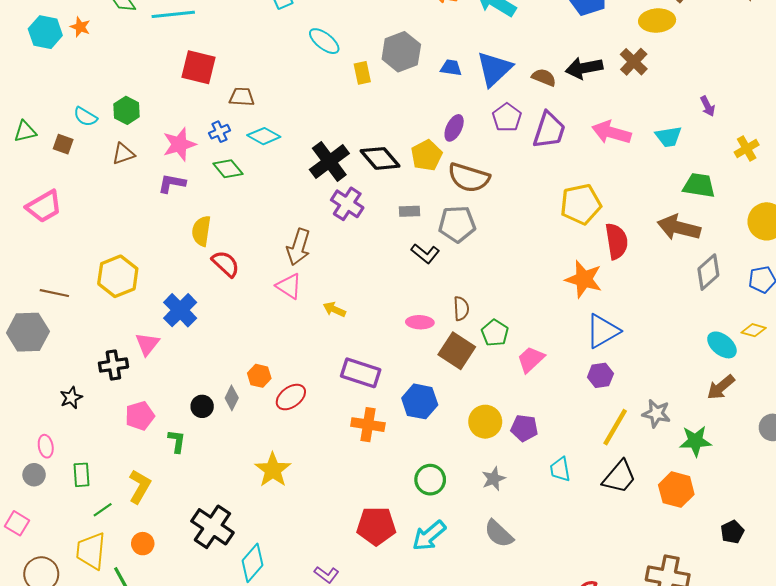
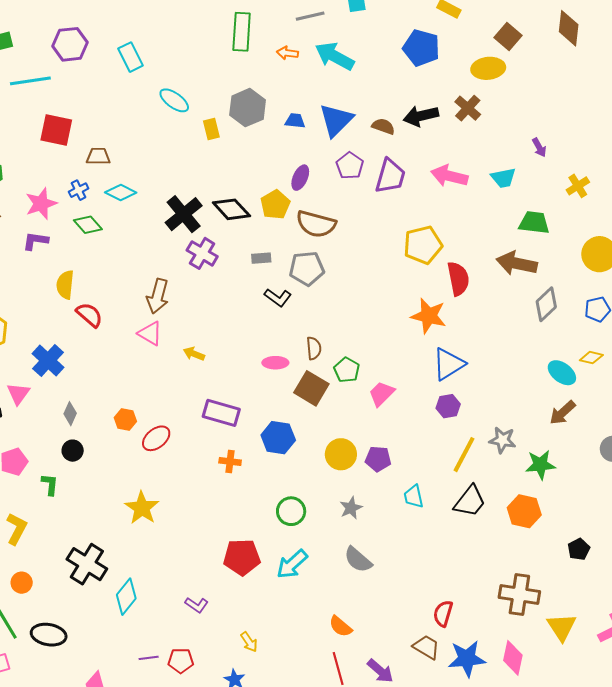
gray diamond: (232, 398) -> (70, 414), moved
orange cross: (368, 425) -> (230, 462), size x0.7

